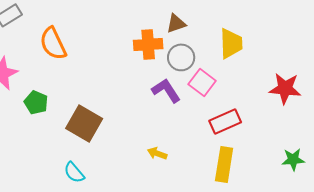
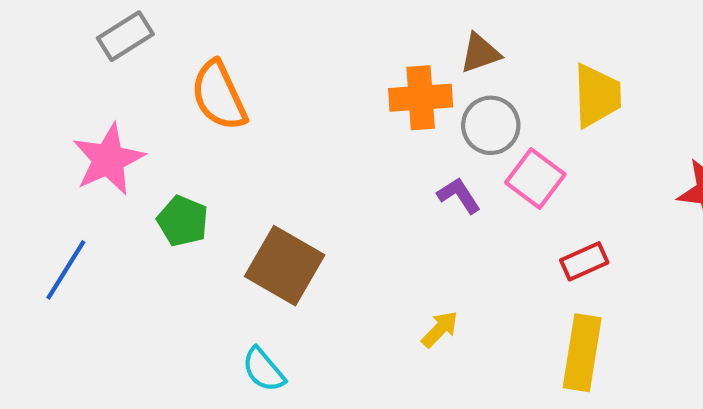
purple L-shape: (166, 90) -> (459, 195), size x0.7
red rectangle: (225, 121) -> (584, 261), size x0.7
yellow arrow: (157, 153) -> (440, 329), turned 114

